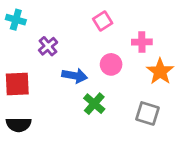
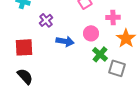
green cross: (94, 104) -> (100, 54), moved
black semicircle: (19, 125) -> (25, 76), turned -132

